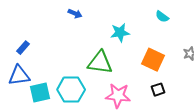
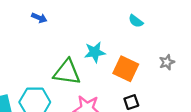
cyan star: (120, 33) -> (95, 52), moved

